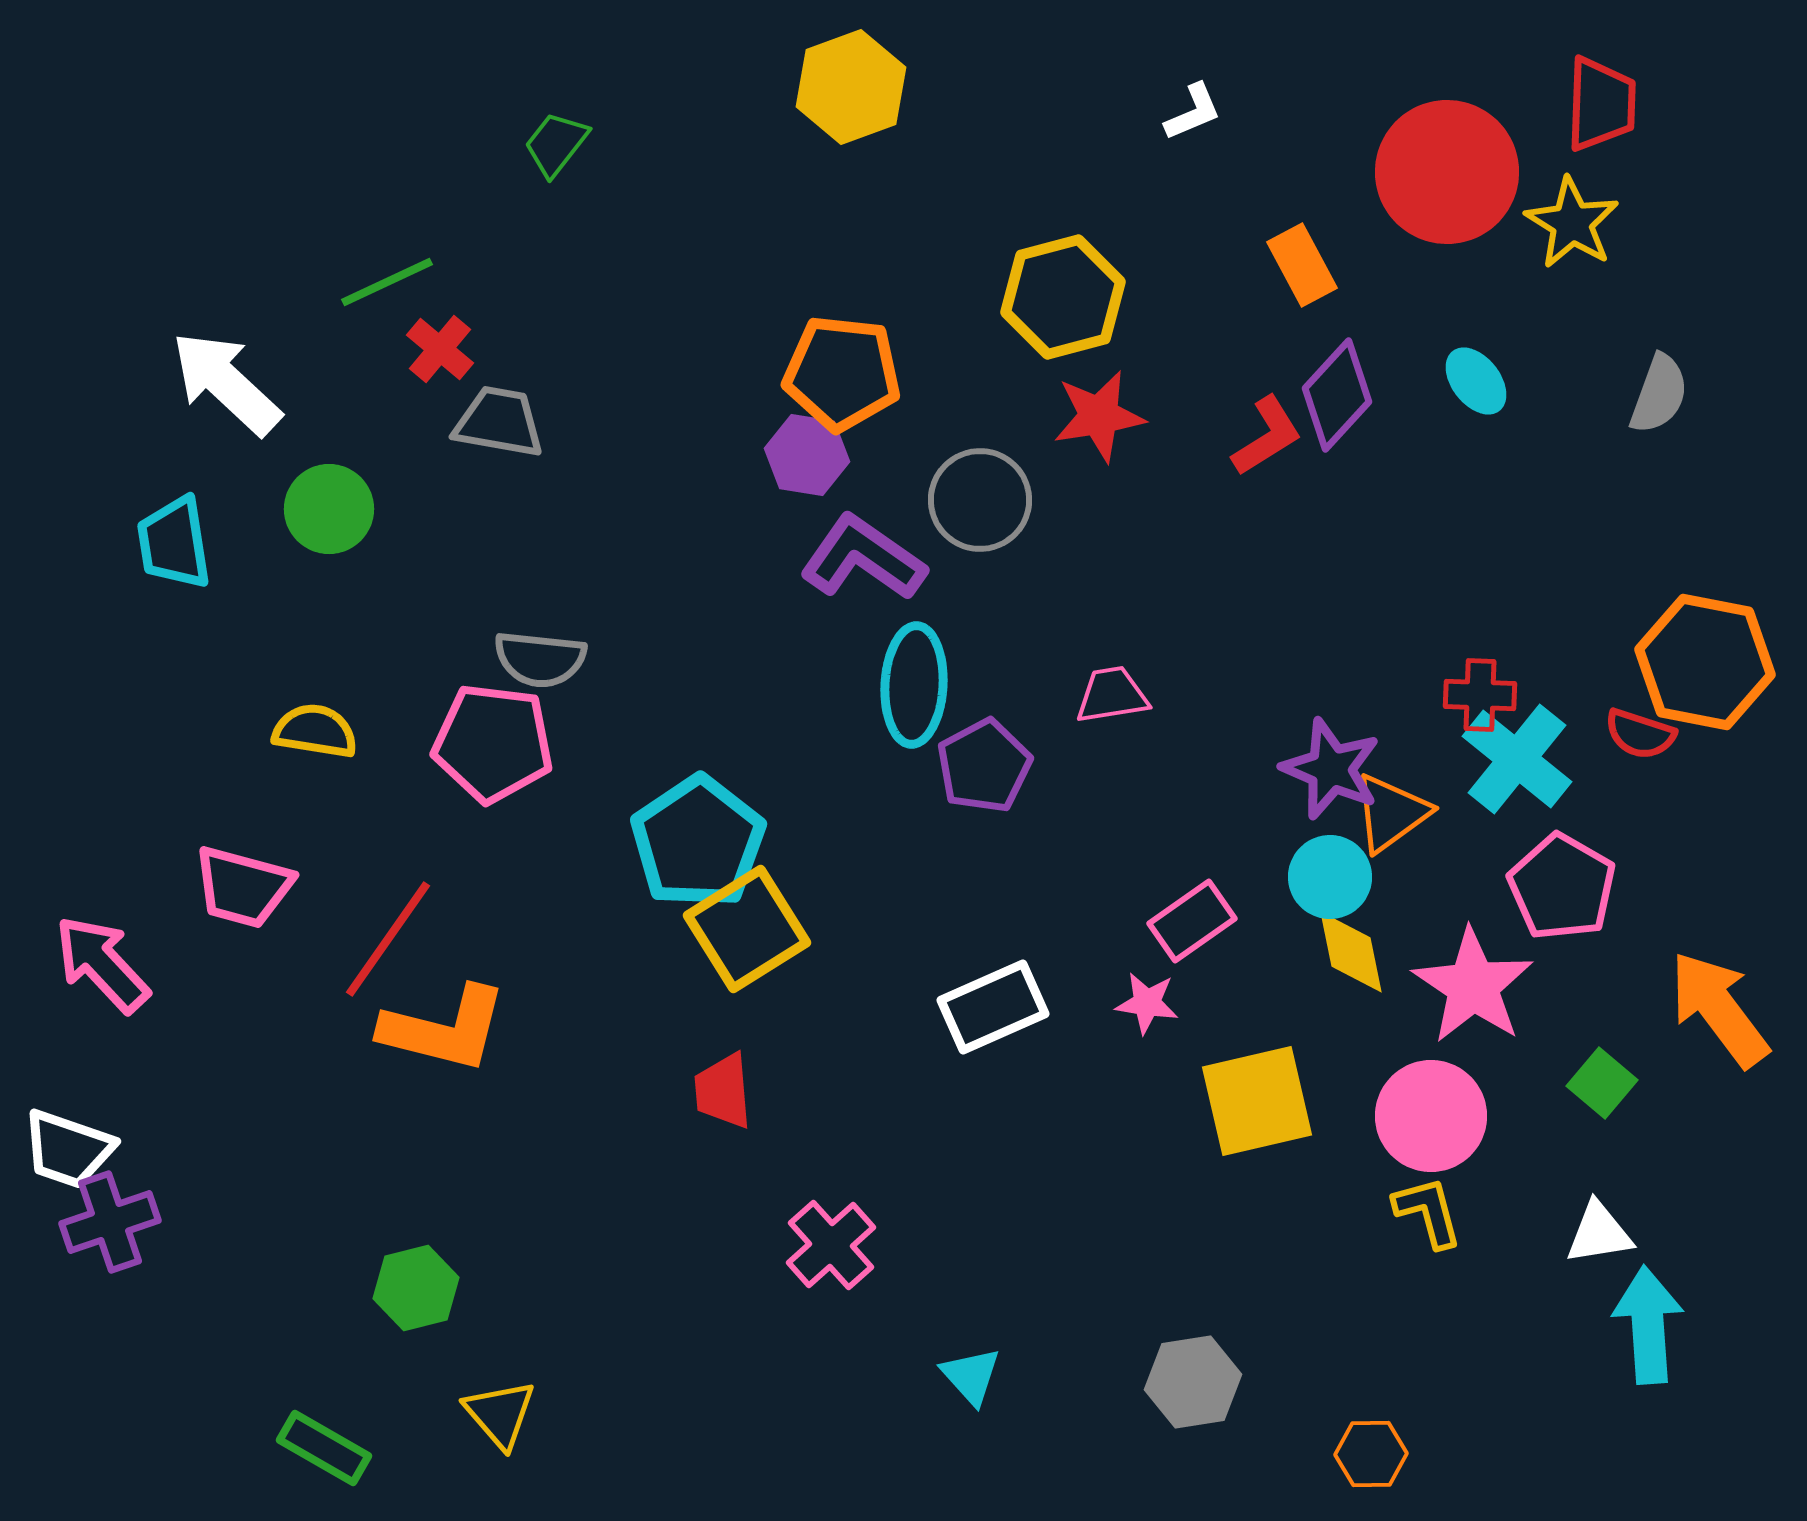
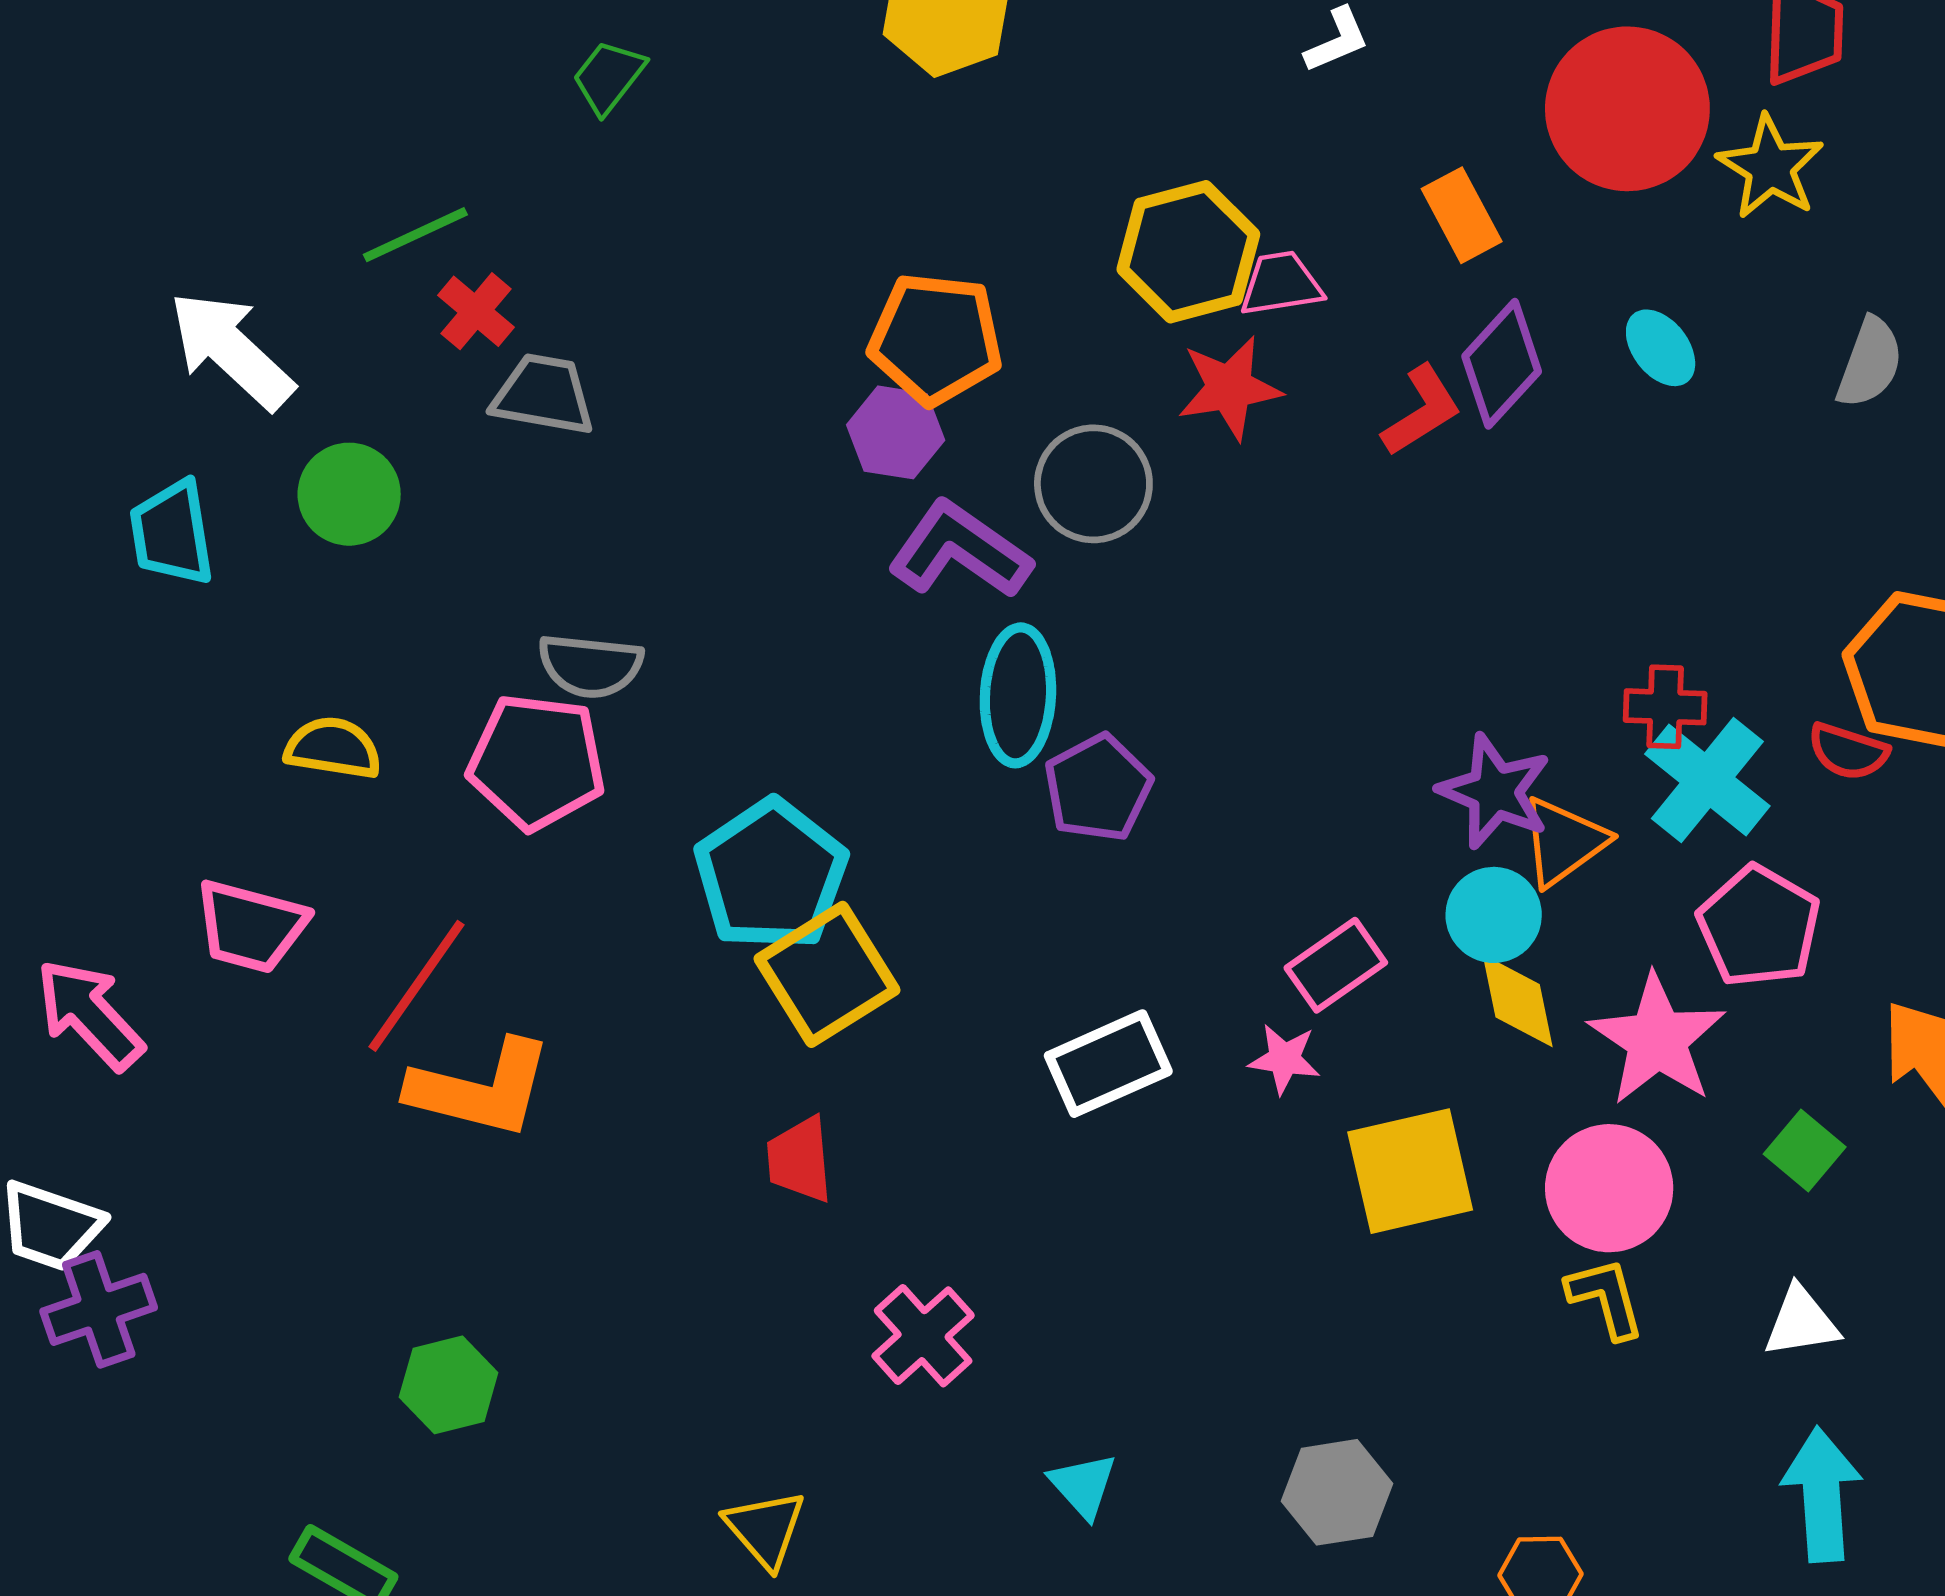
pink trapezoid: (1112, 695) -> (1281, 284), moved
cyan arrow: (1648, 1325) -> (1822, 1495), moved
yellow triangle: (500, 1414) -> (765, 1529), moved

